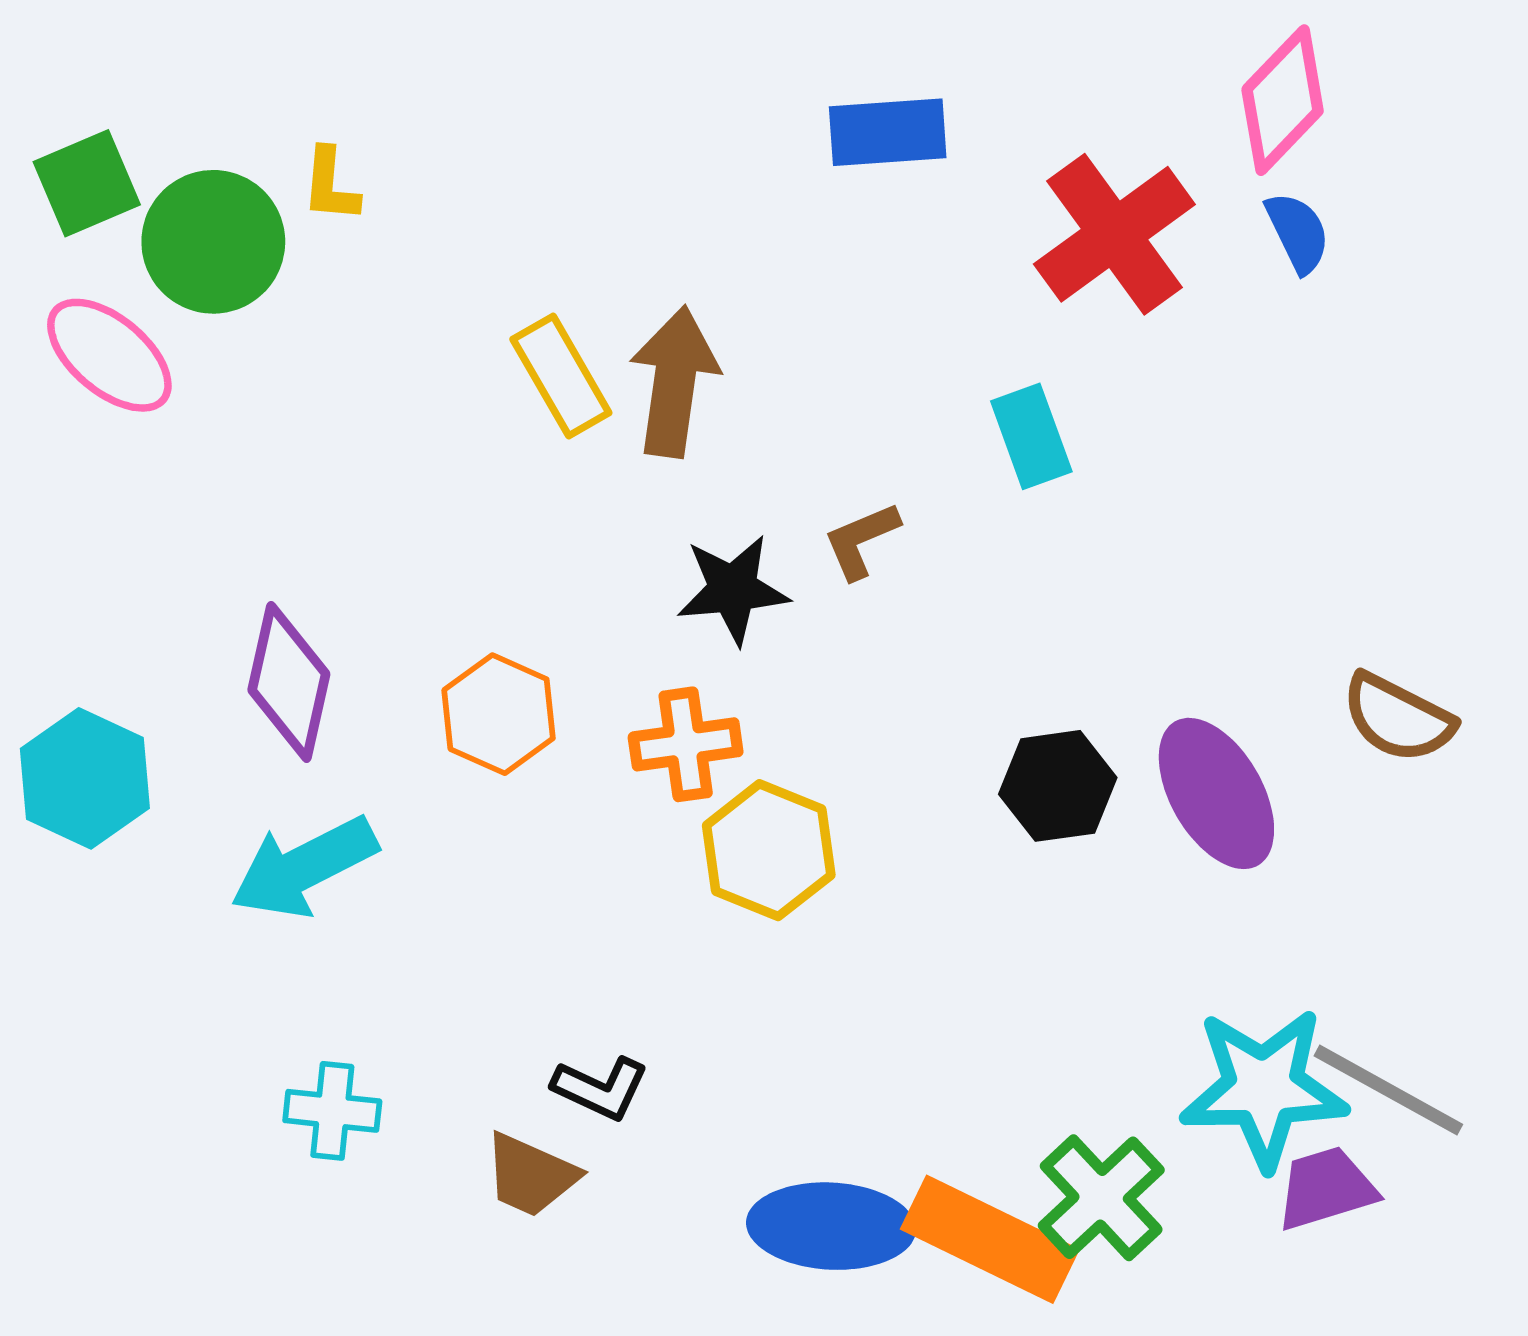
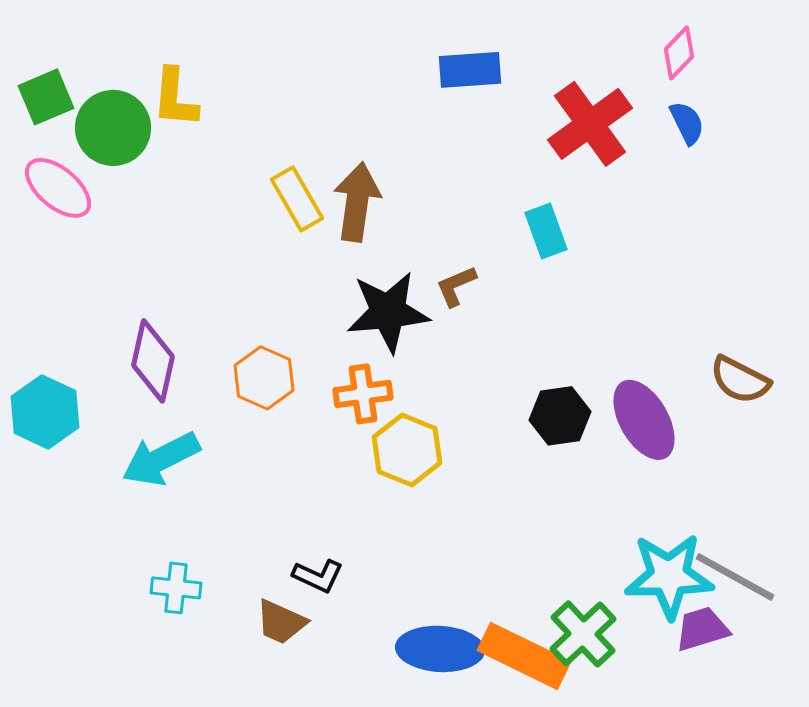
pink diamond: (1283, 100) -> (679, 53), size x0.7
yellow L-shape: (330, 185) -> (175, 98), size x1.5
black star: (733, 589) -> (388, 312), size x1.4

